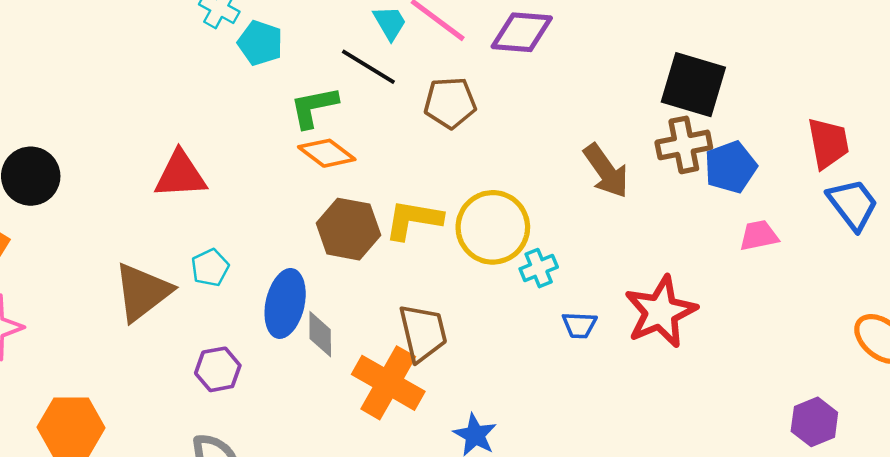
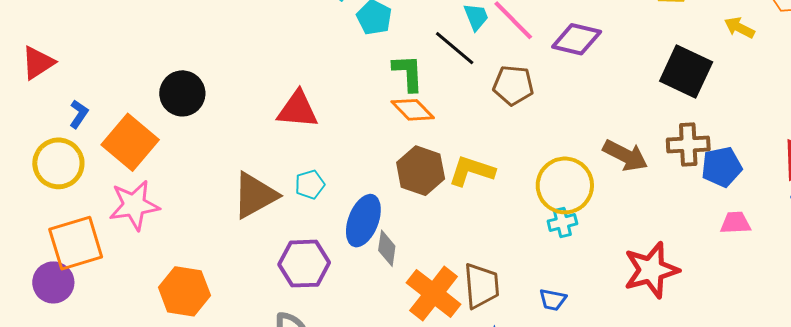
black square: (693, 85) -> (686, 72), moved
green L-shape: (314, 107) -> (408, 73), turned 90
brown arrow: (606, 171) -> (625, 155), turned -36
yellow circle: (493, 227) -> (565, 185), moved
blue trapezoid: (579, 325) -> (553, 300), moved
brown trapezoid: (423, 333) -> (481, 286), moved
purple hexagon: (218, 369) -> (304, 264), size x1.4

